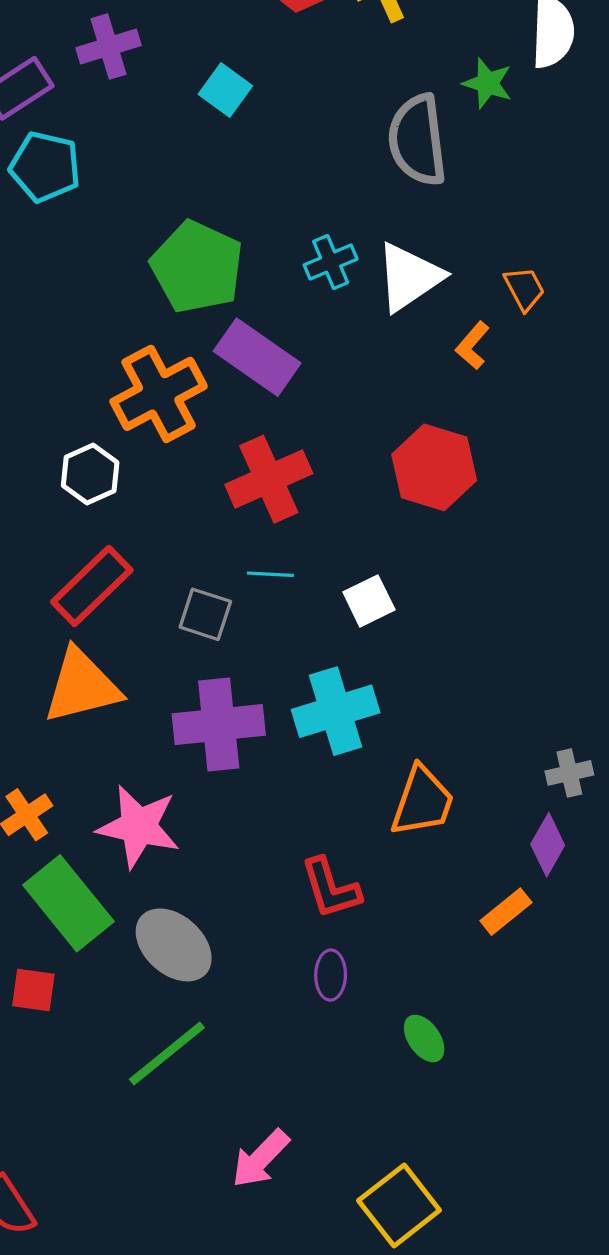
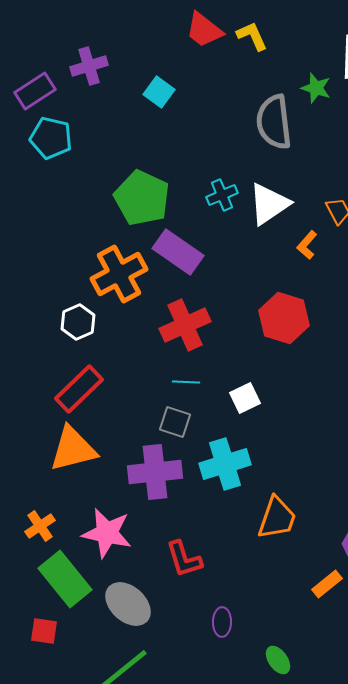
gray square: (205, 614) -> (175, 422), moved
red L-shape: (331, 888) -> (184, 559), moved

